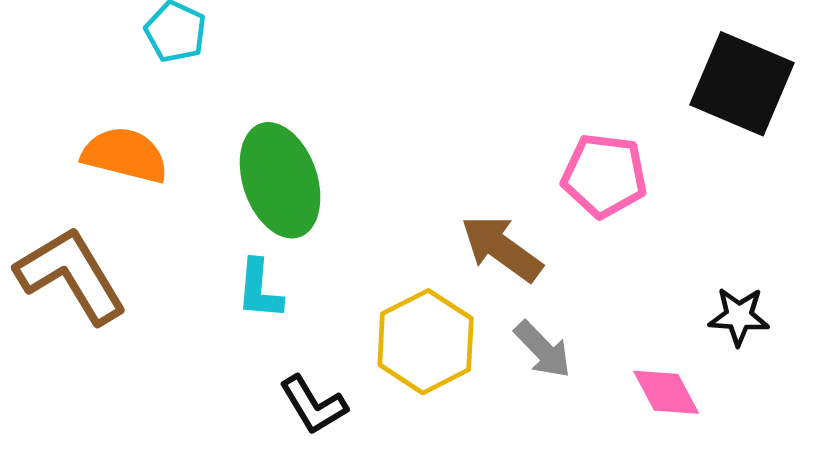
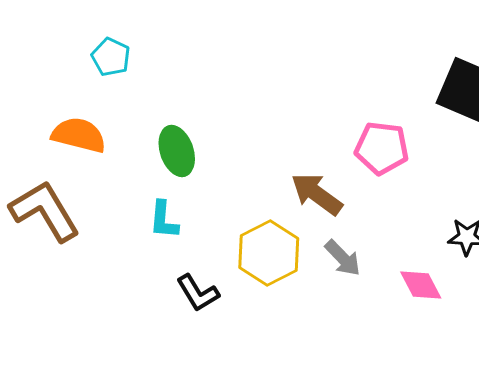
green ellipse: (280, 180) -> (177, 151), size x0.7

